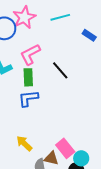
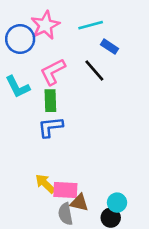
blue rectangle: (89, 35) -> (109, 47), moved
black line: (60, 70) -> (94, 70), moved
pink rectangle: (65, 148) -> (65, 190), moved, turned -48

